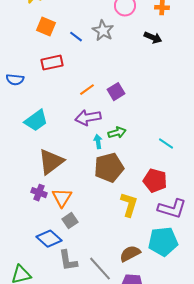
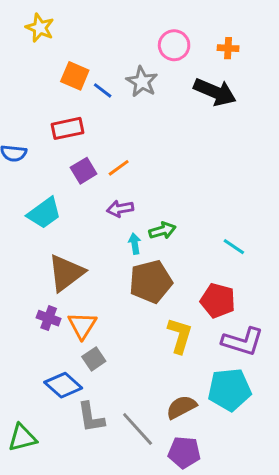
orange square: (46, 27) -> (75, 76), moved
black arrow: (153, 38) -> (215, 92), size x1.6
purple square: (116, 92) -> (84, 171), moved
purple arrow: (88, 118) -> (120, 209), size x0.7

